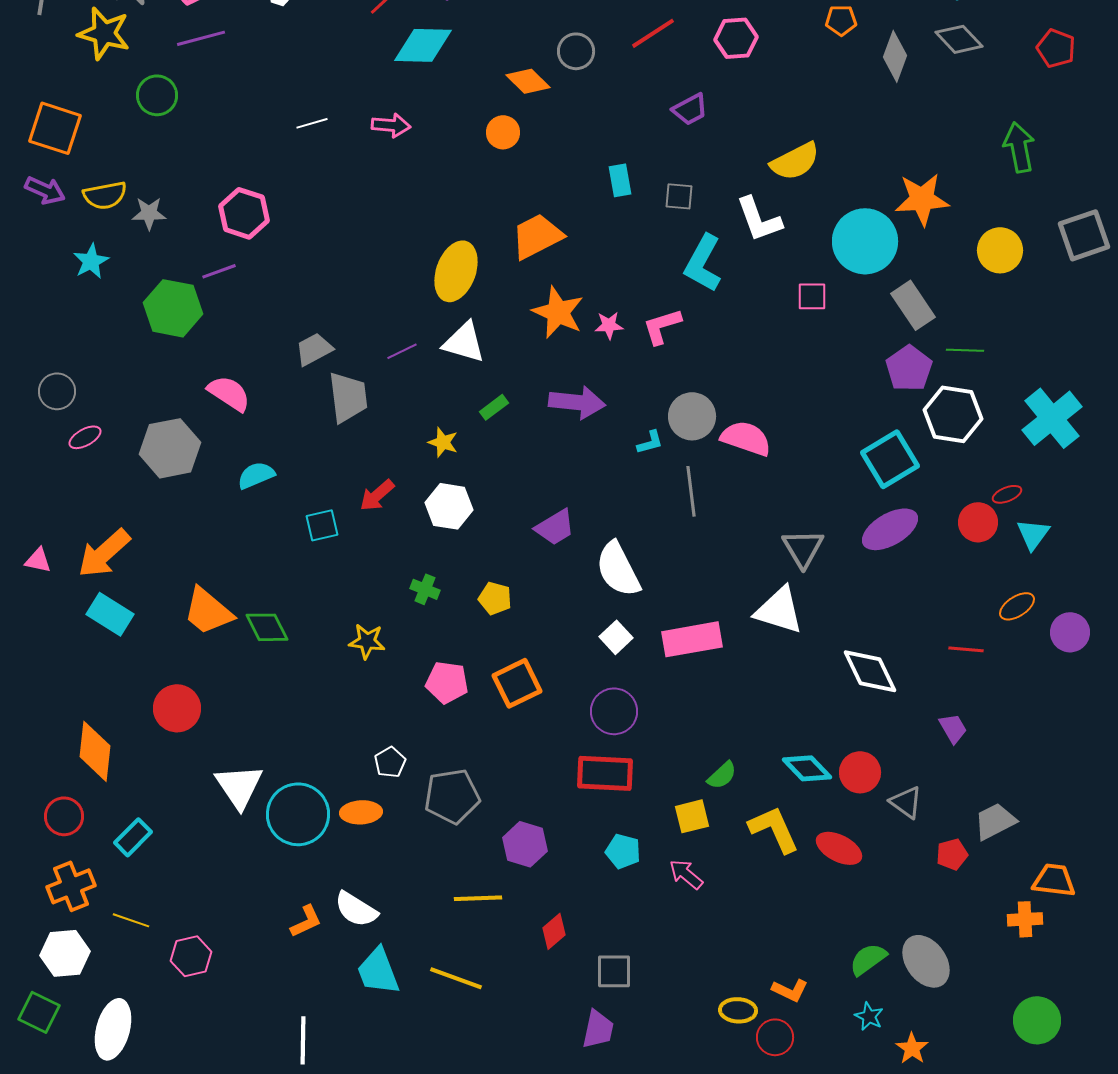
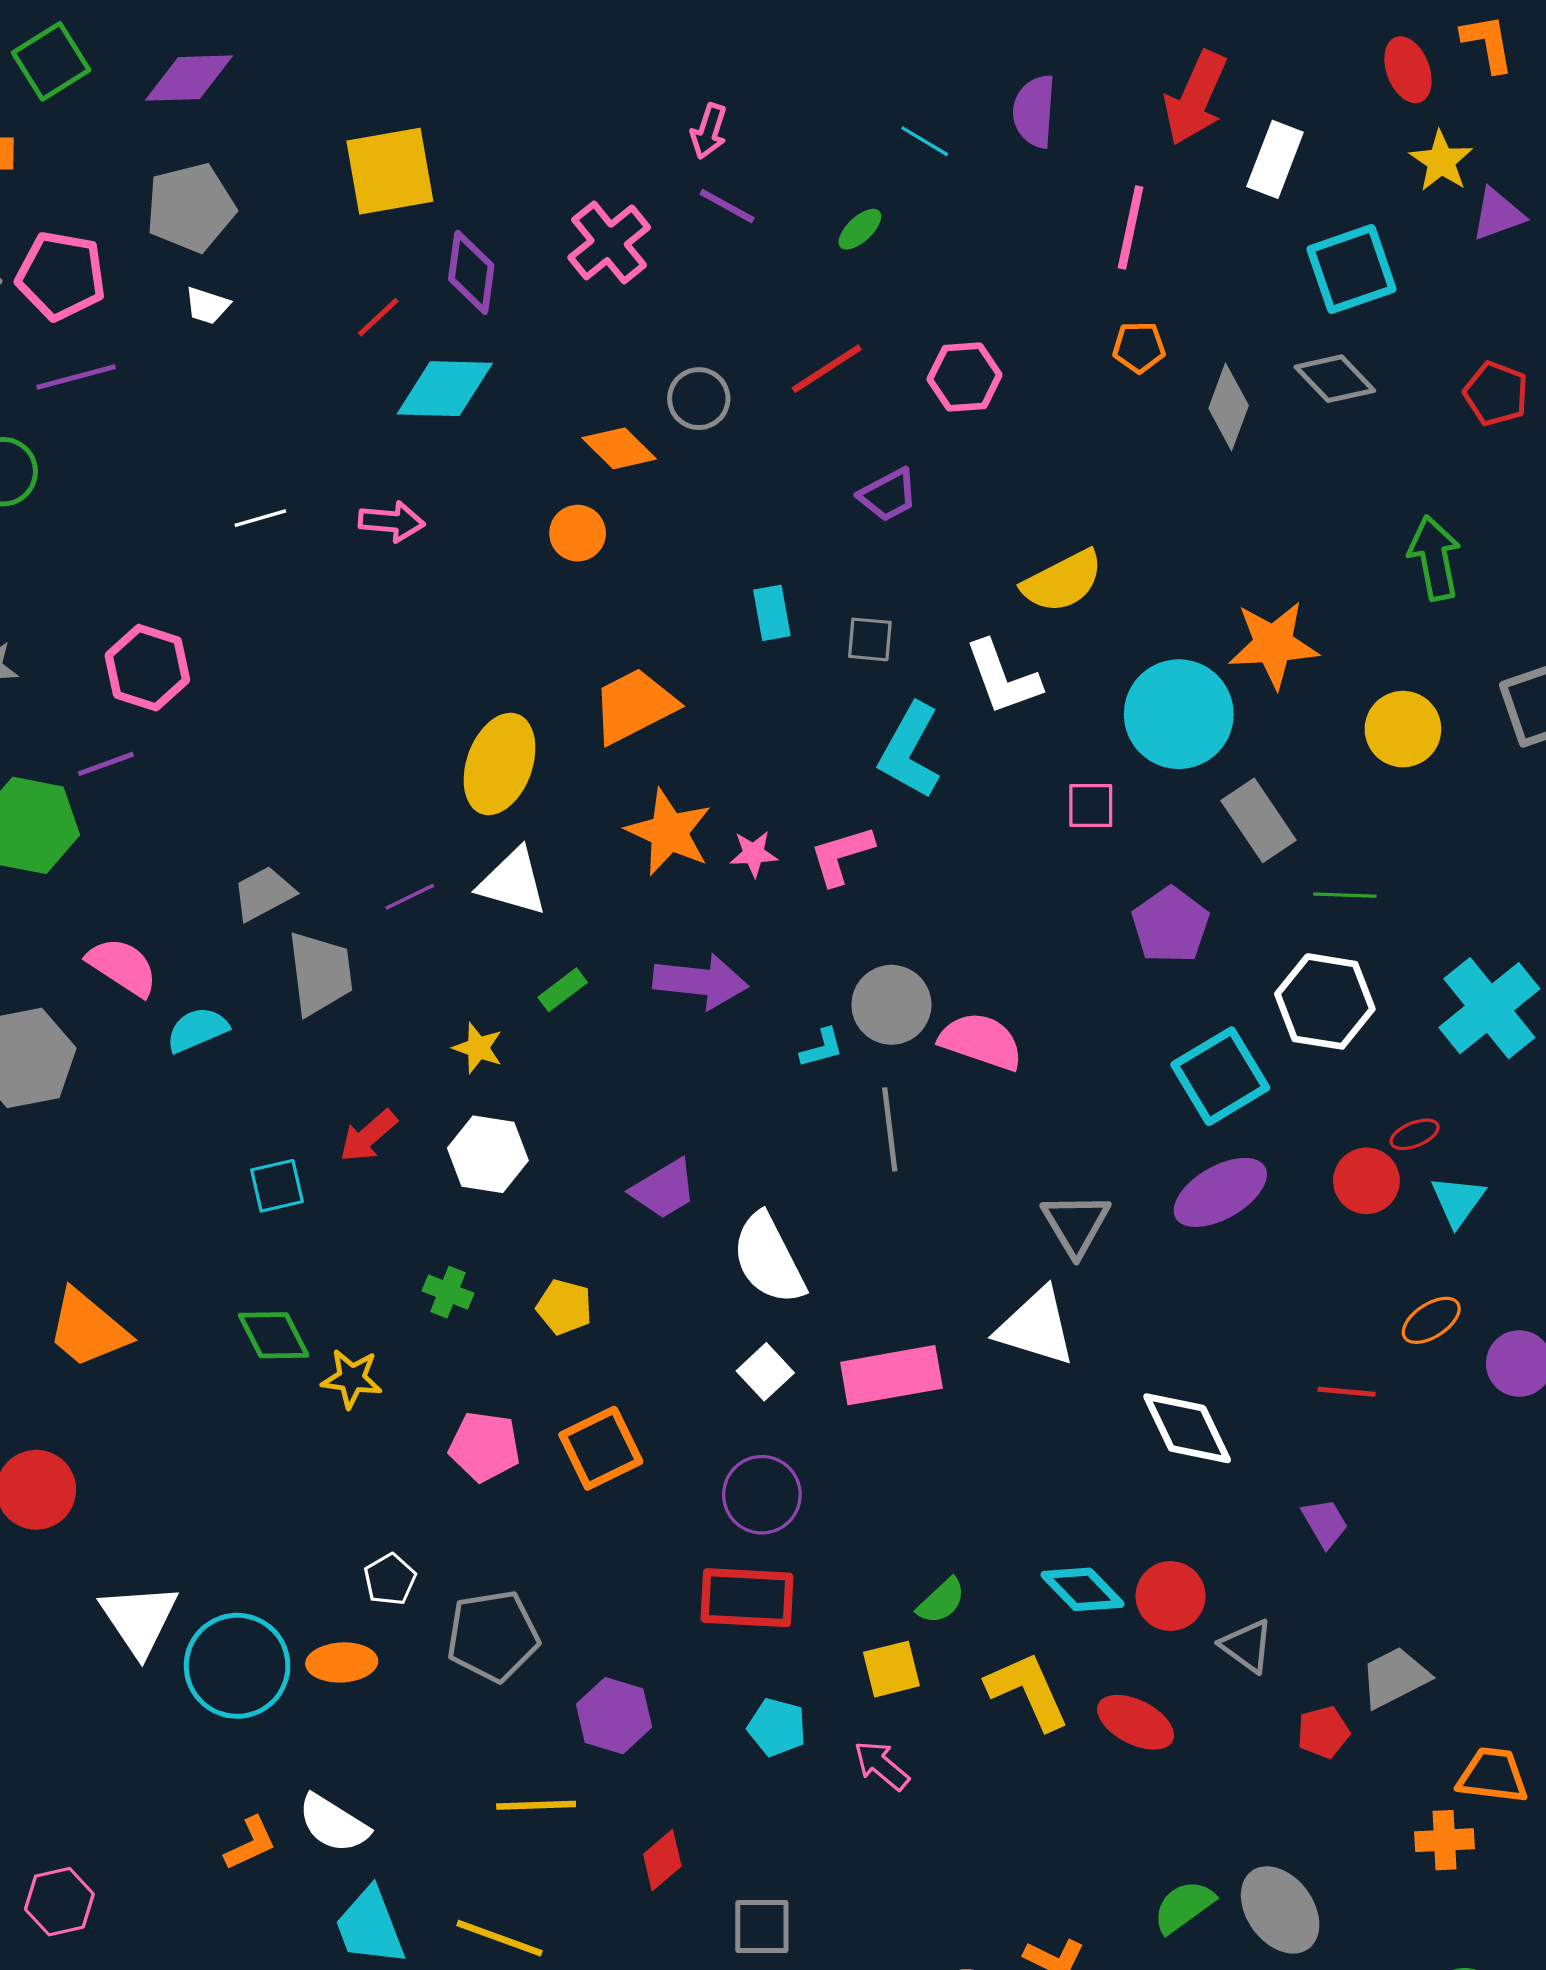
purple pentagon: (909, 368) -> (1170, 925), moved
cyan semicircle: (256, 475) -> (197, 1030), moved
green diamond: (267, 627) -> (274, 1335), moved

